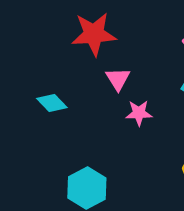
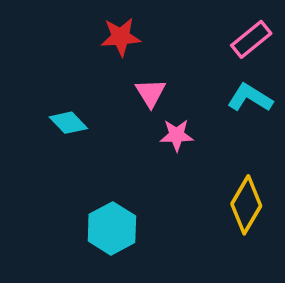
red star: (94, 34) -> (121, 37), size x0.7

